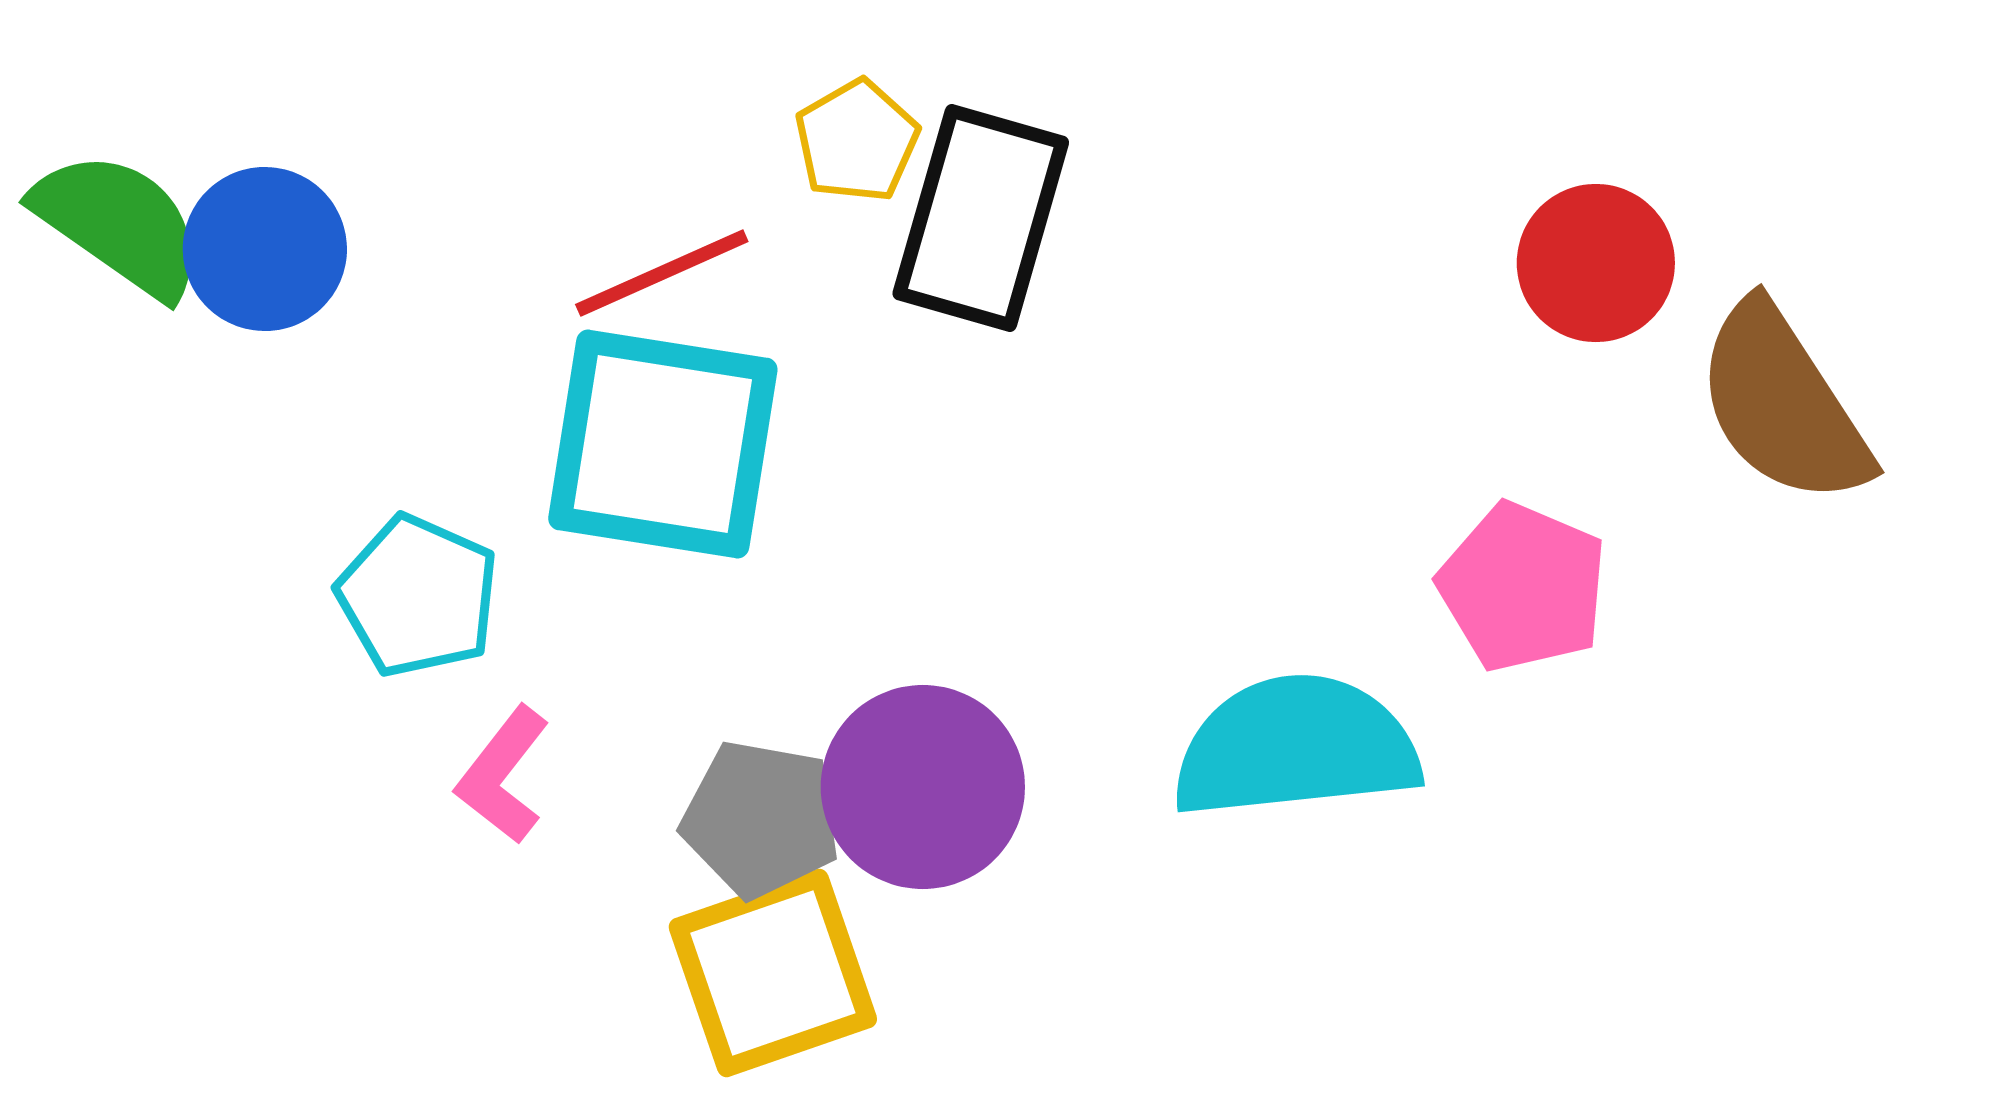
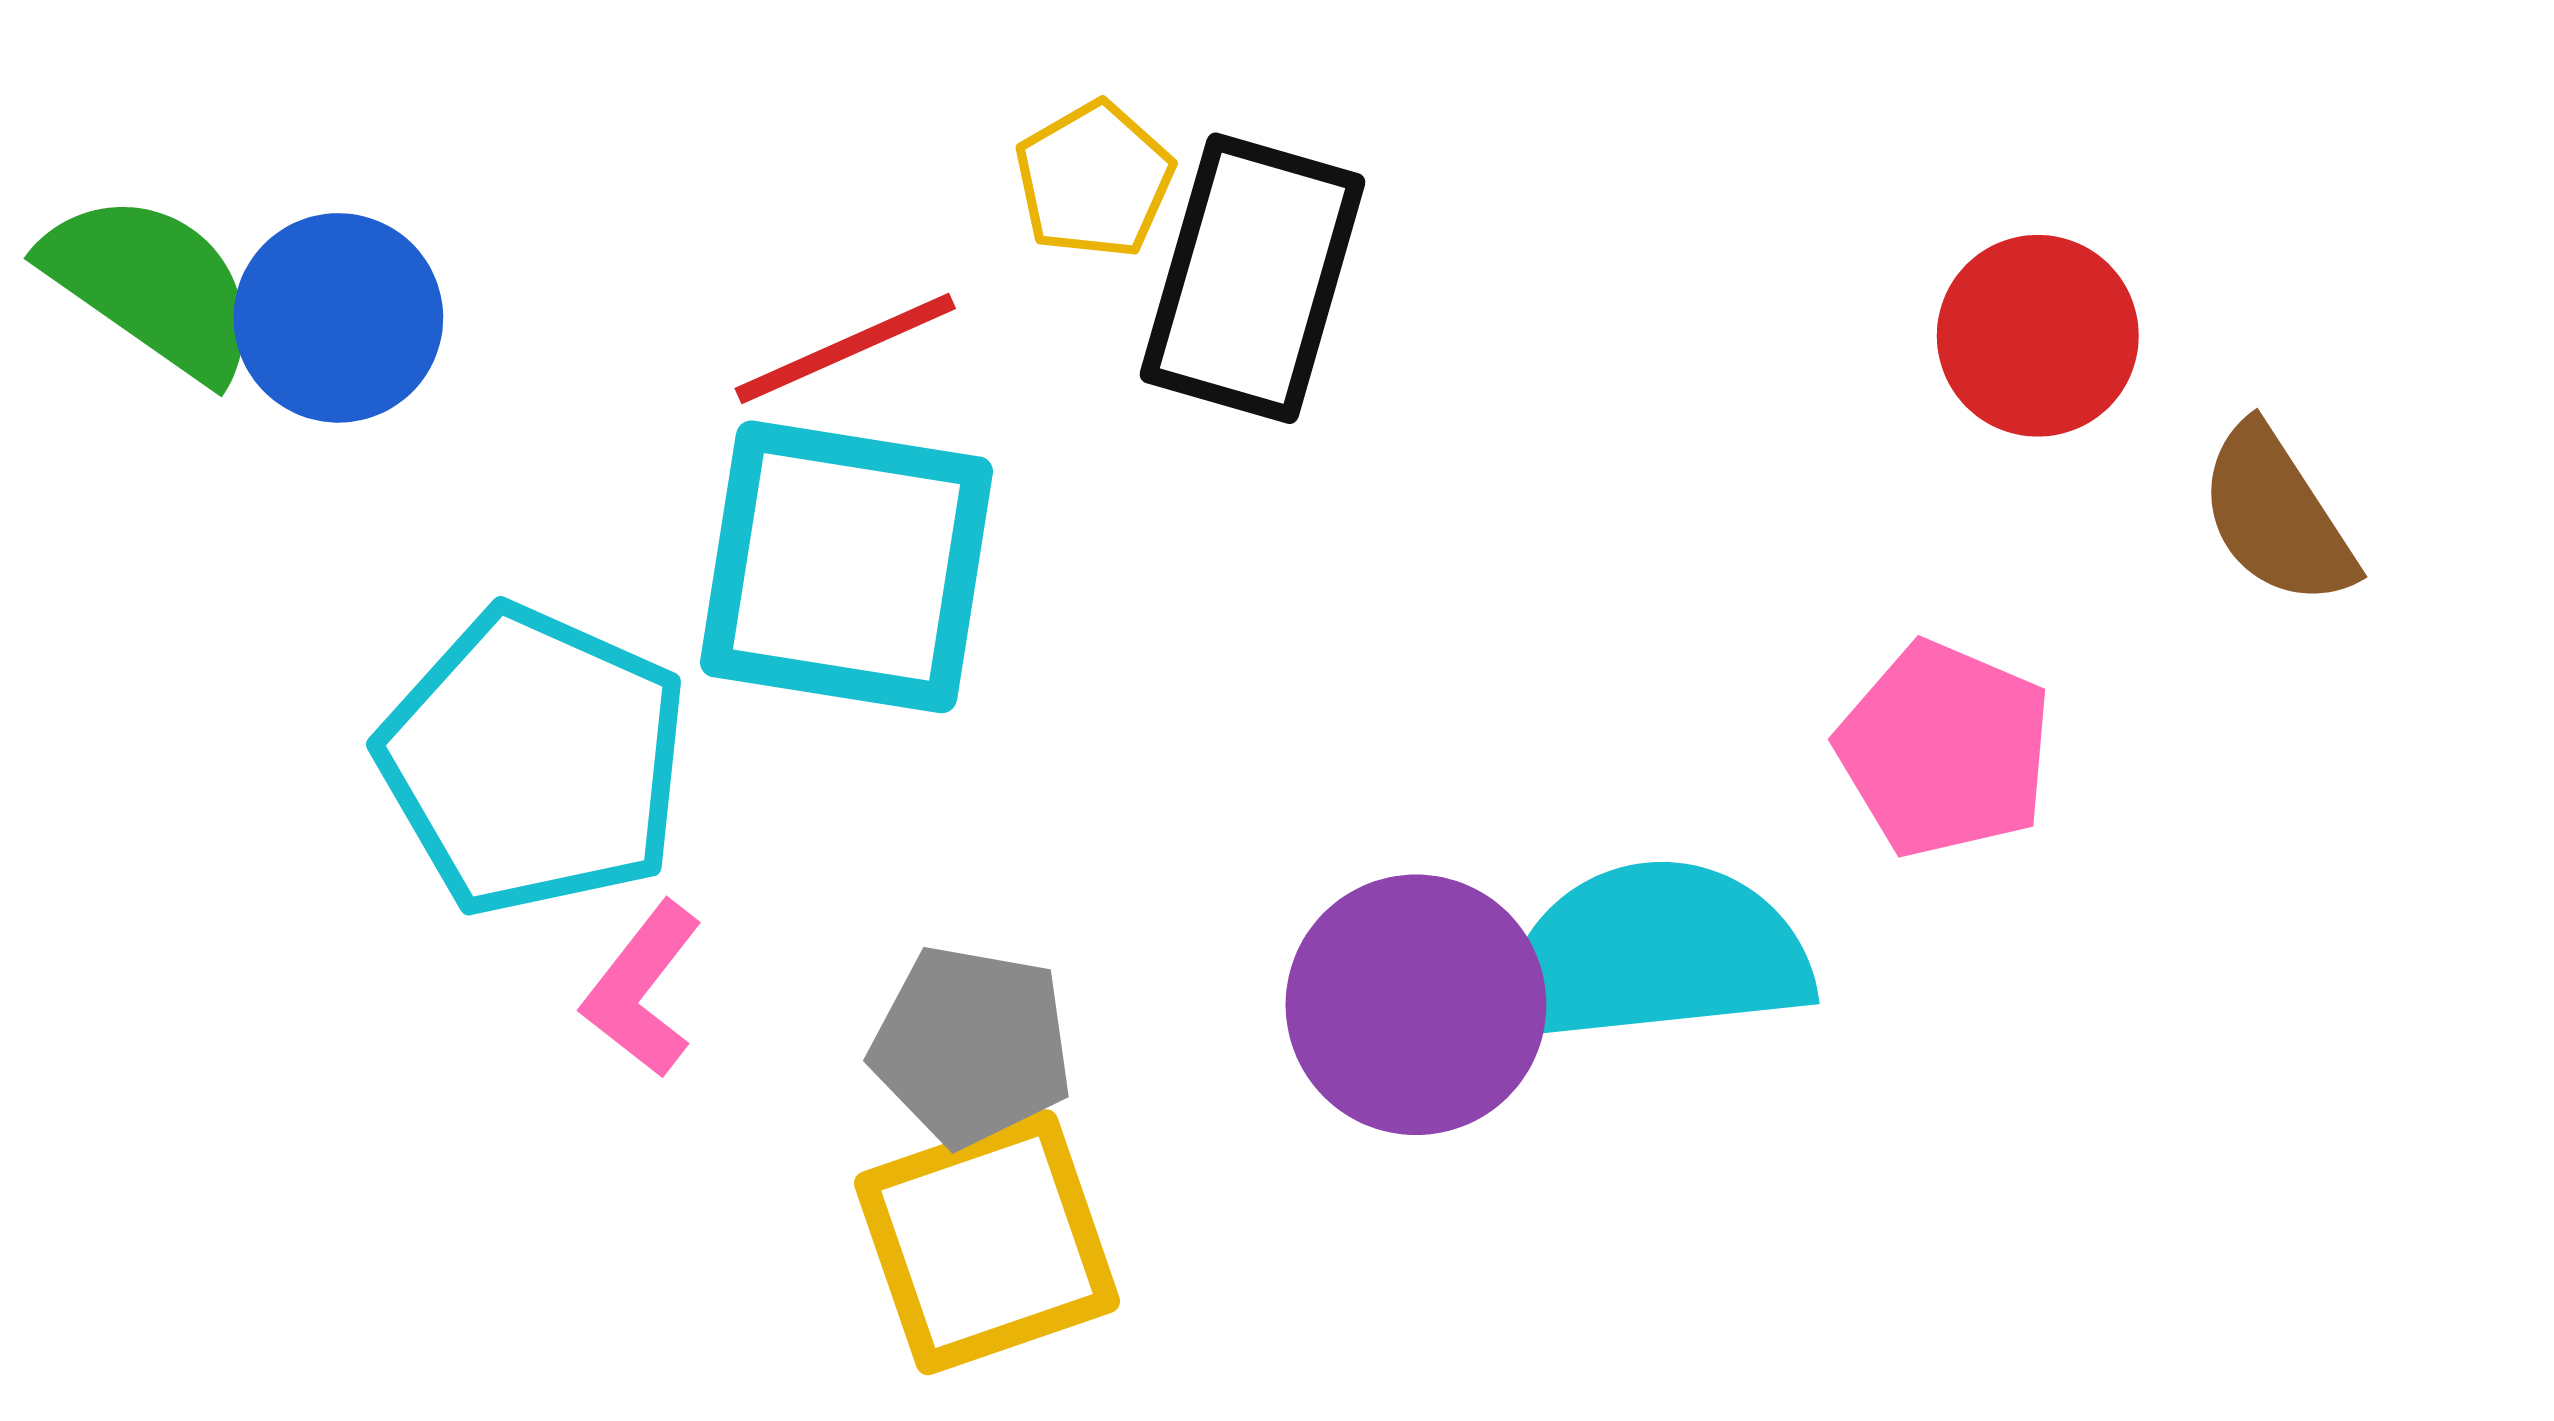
brown semicircle: (1783, 404) -> (2277, 516), size x0.7
cyan pentagon: (418, 596) -> (534, 761), size x1.5
purple circle: (923, 787) -> (1416, 1005), moved

